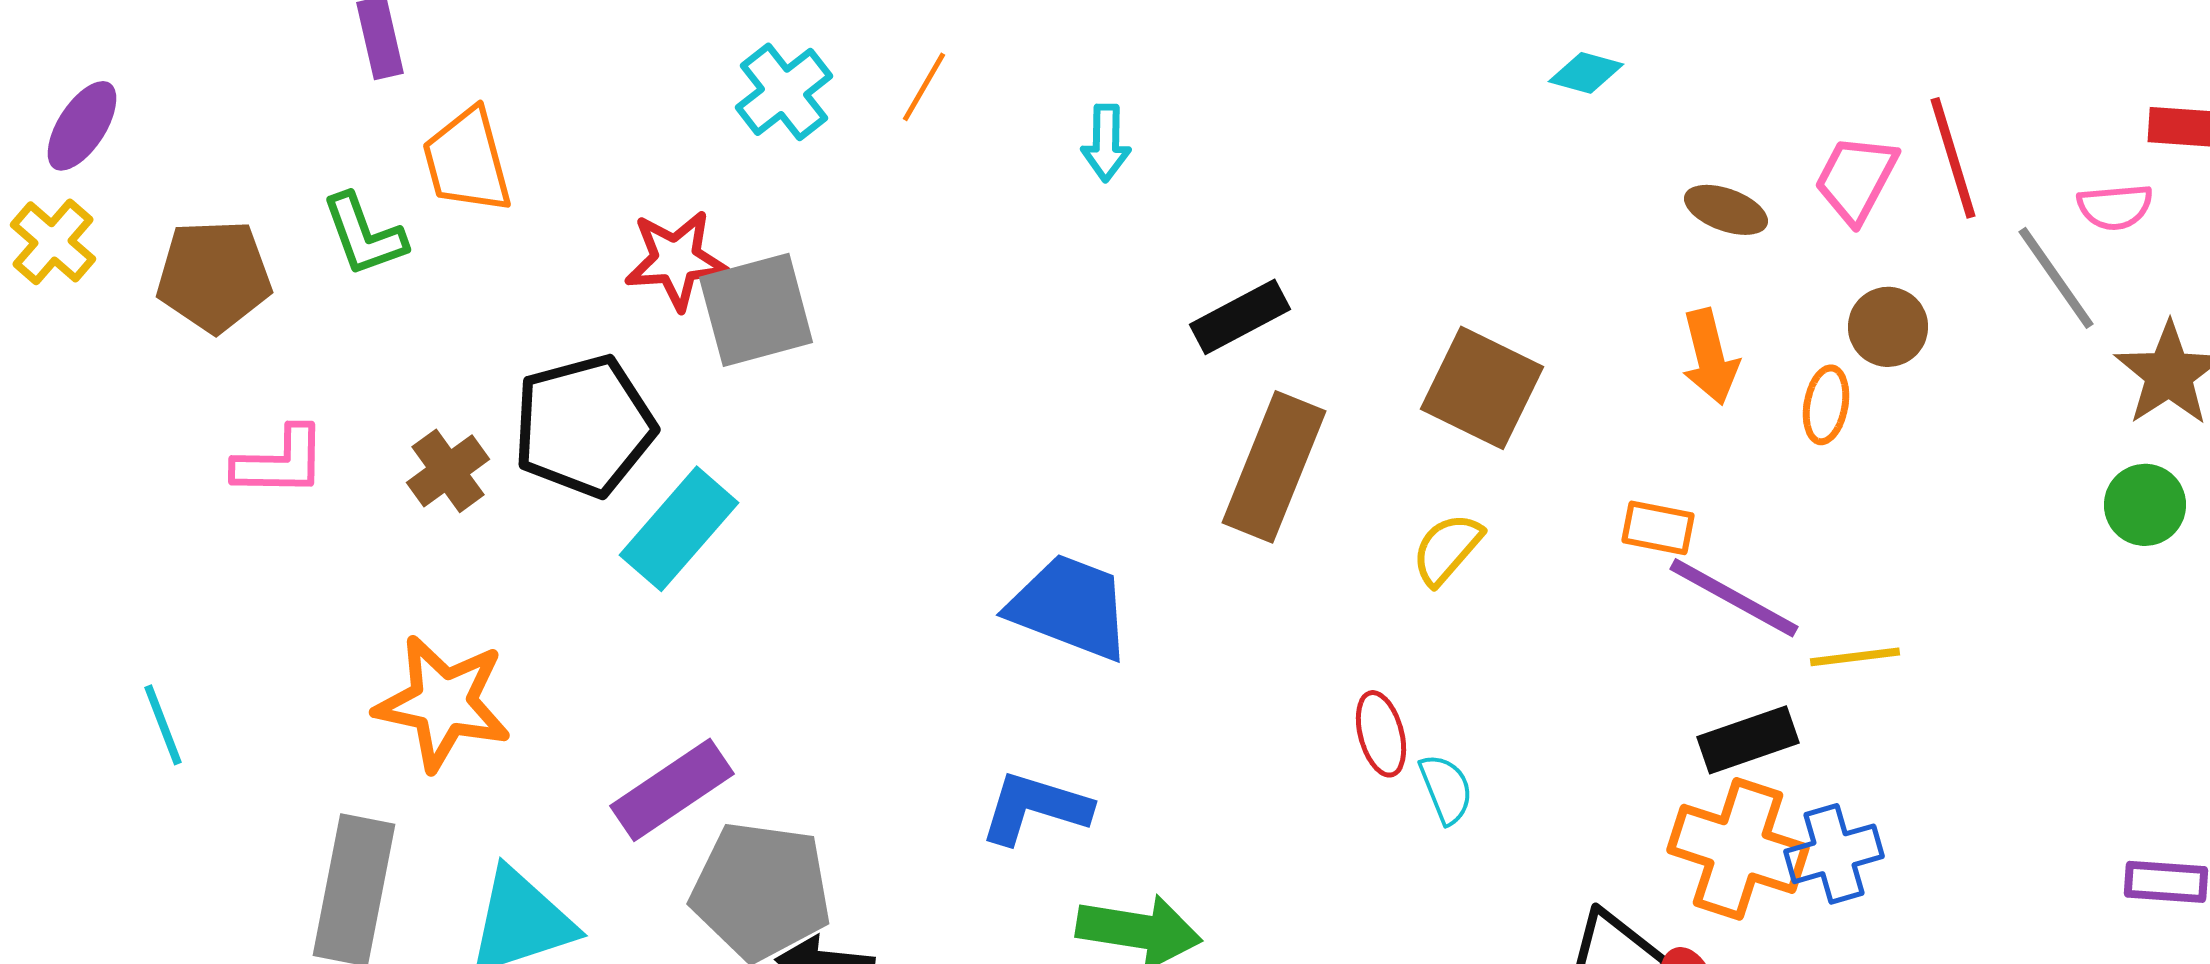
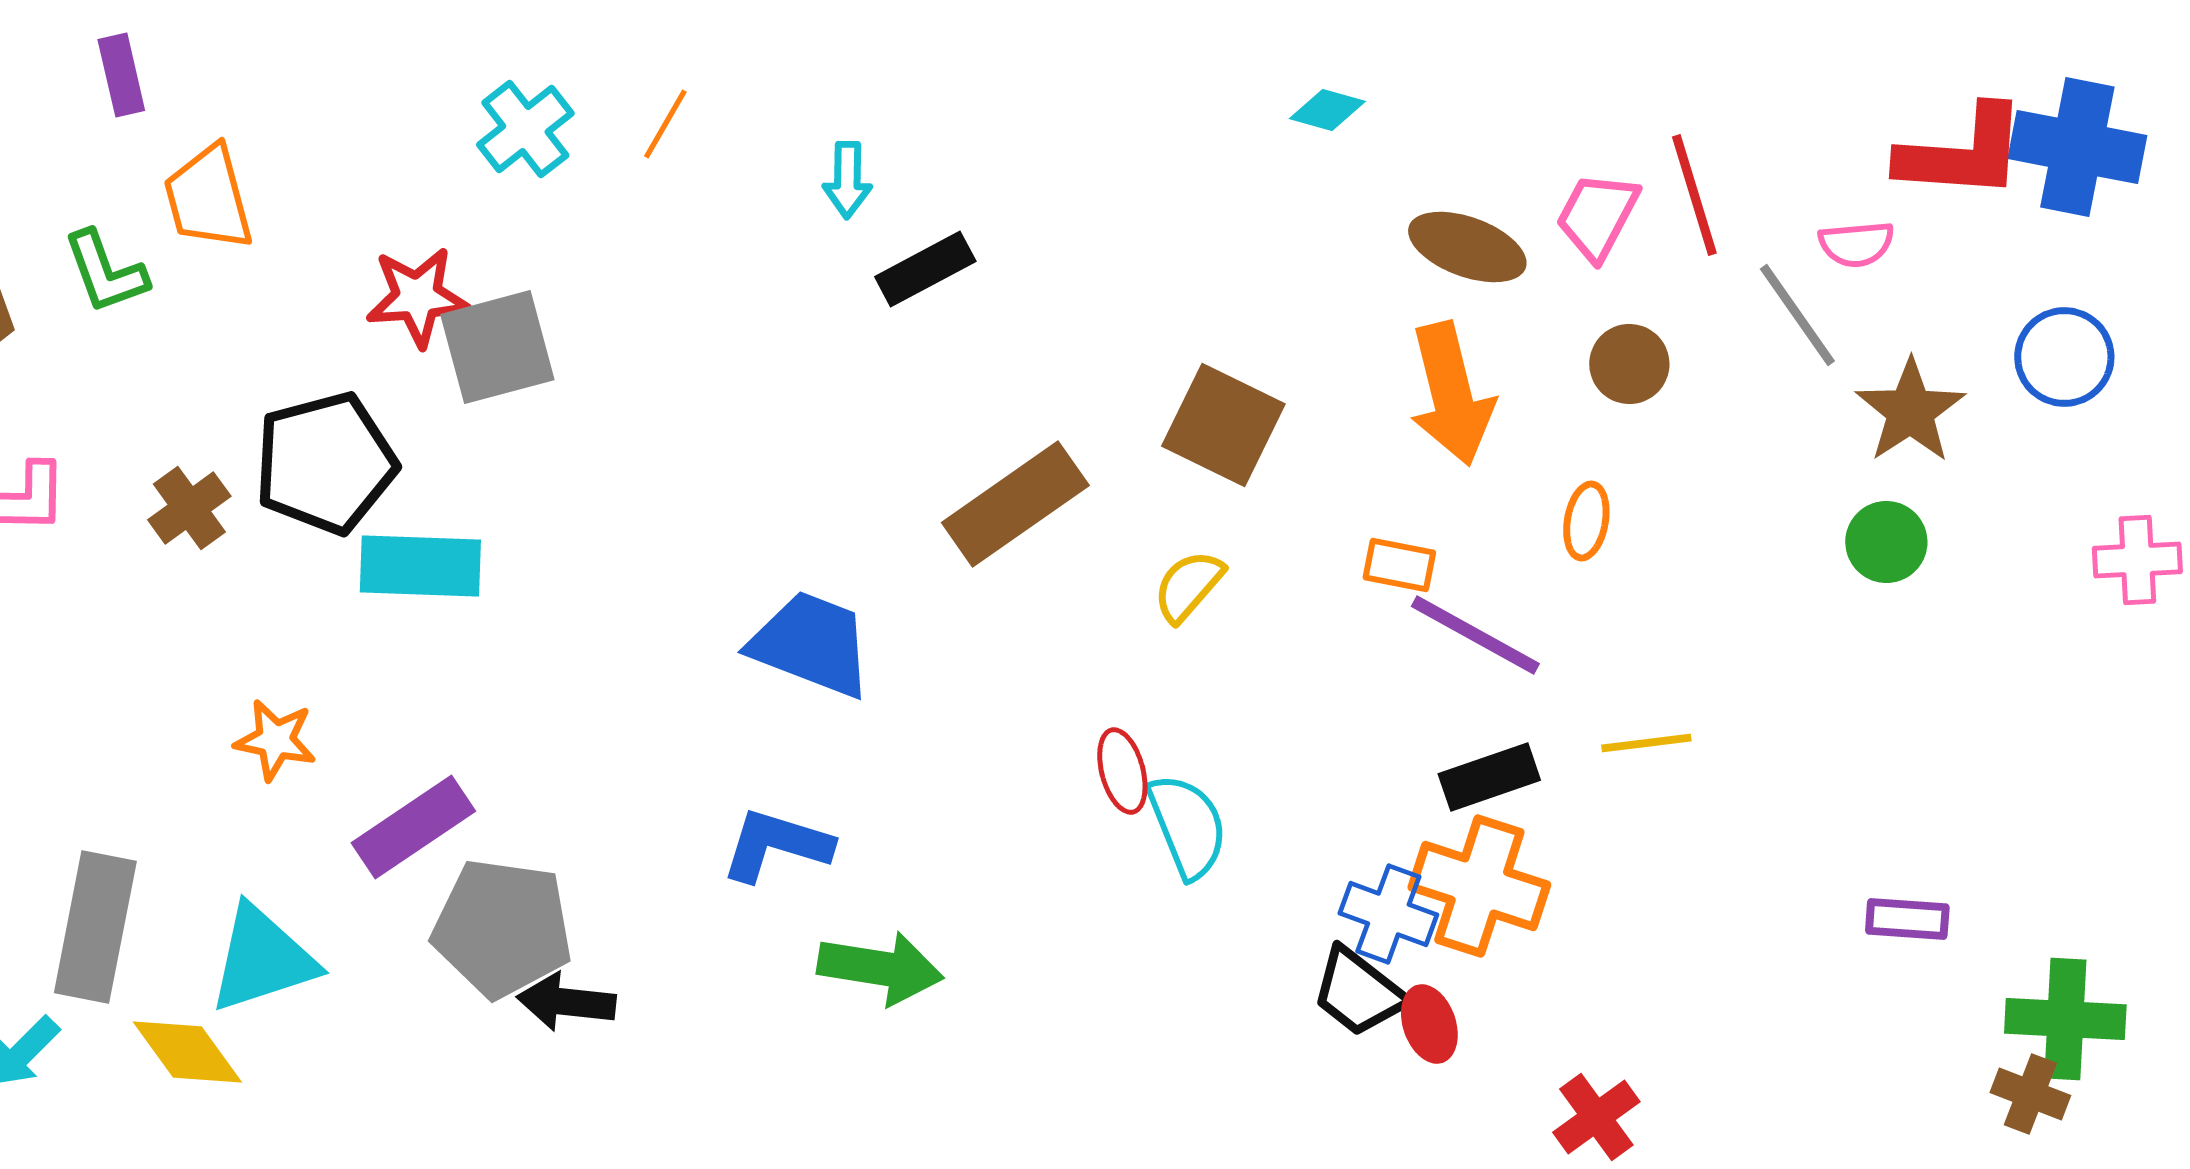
brown ellipse: (1726, 210) -> (1467, 247), size x1.4
black rectangle: (1240, 317) -> (925, 269), moved
orange arrow: (1710, 357) -> (1451, 394), size x1.5
orange ellipse: (1826, 405) -> (1586, 521), moved
brown rectangle: (1274, 467) -> (1015, 504), turned 33
cyan rectangle: (679, 529) -> (420, 566), turned 51
yellow line: (1855, 657) -> (1646, 743), moved
orange star: (443, 703) -> (275, 740), moved, size x0.6
cyan semicircle: (1446, 789) -> (1187, 826), size x1.5
blue cross: (1834, 854) -> (1388, 914), moved, turned 36

